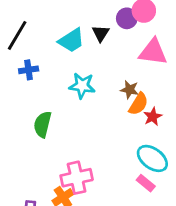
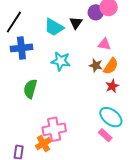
cyan trapezoid: (71, 40) -> (54, 27), turned 60
pink triangle: (153, 52) -> (104, 44), moved, size x0.6
blue cross: (29, 70) -> (21, 48), size x1.5
orange semicircle: (138, 104) -> (111, 66), moved

